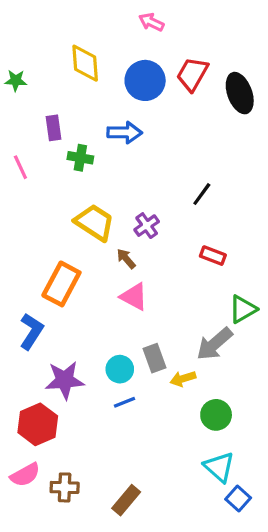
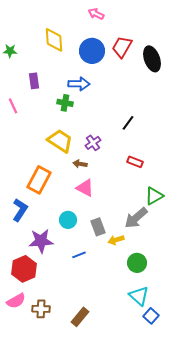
green cross: (80, 158) -> (65, 103), moved
brown arrow: (126, 259) -> (80, 164), turned -40
cyan circle: (120, 369) -> (68, 220), moved

